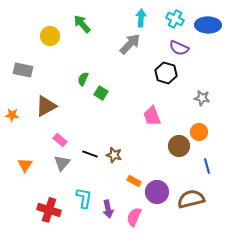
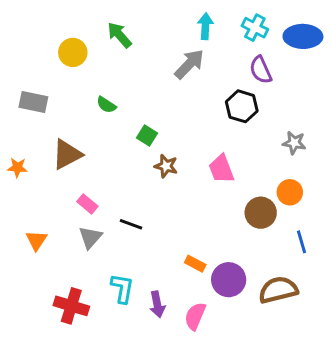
purple semicircle: (179, 48) -> (261, 70), turned 42
green semicircle: (83, 79) -> (106, 105), moved, turned -80
brown star: (114, 155) -> (166, 166), moved

